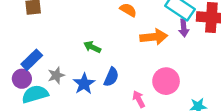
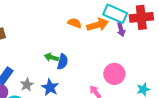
orange arrow: (154, 37) -> (98, 25), moved
blue semicircle: (111, 77) -> (63, 62), moved

